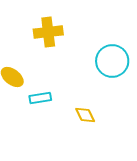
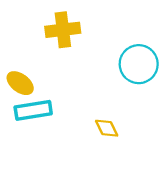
cyan rectangle: (40, 98) -> (33, 110), moved, size x1.4

